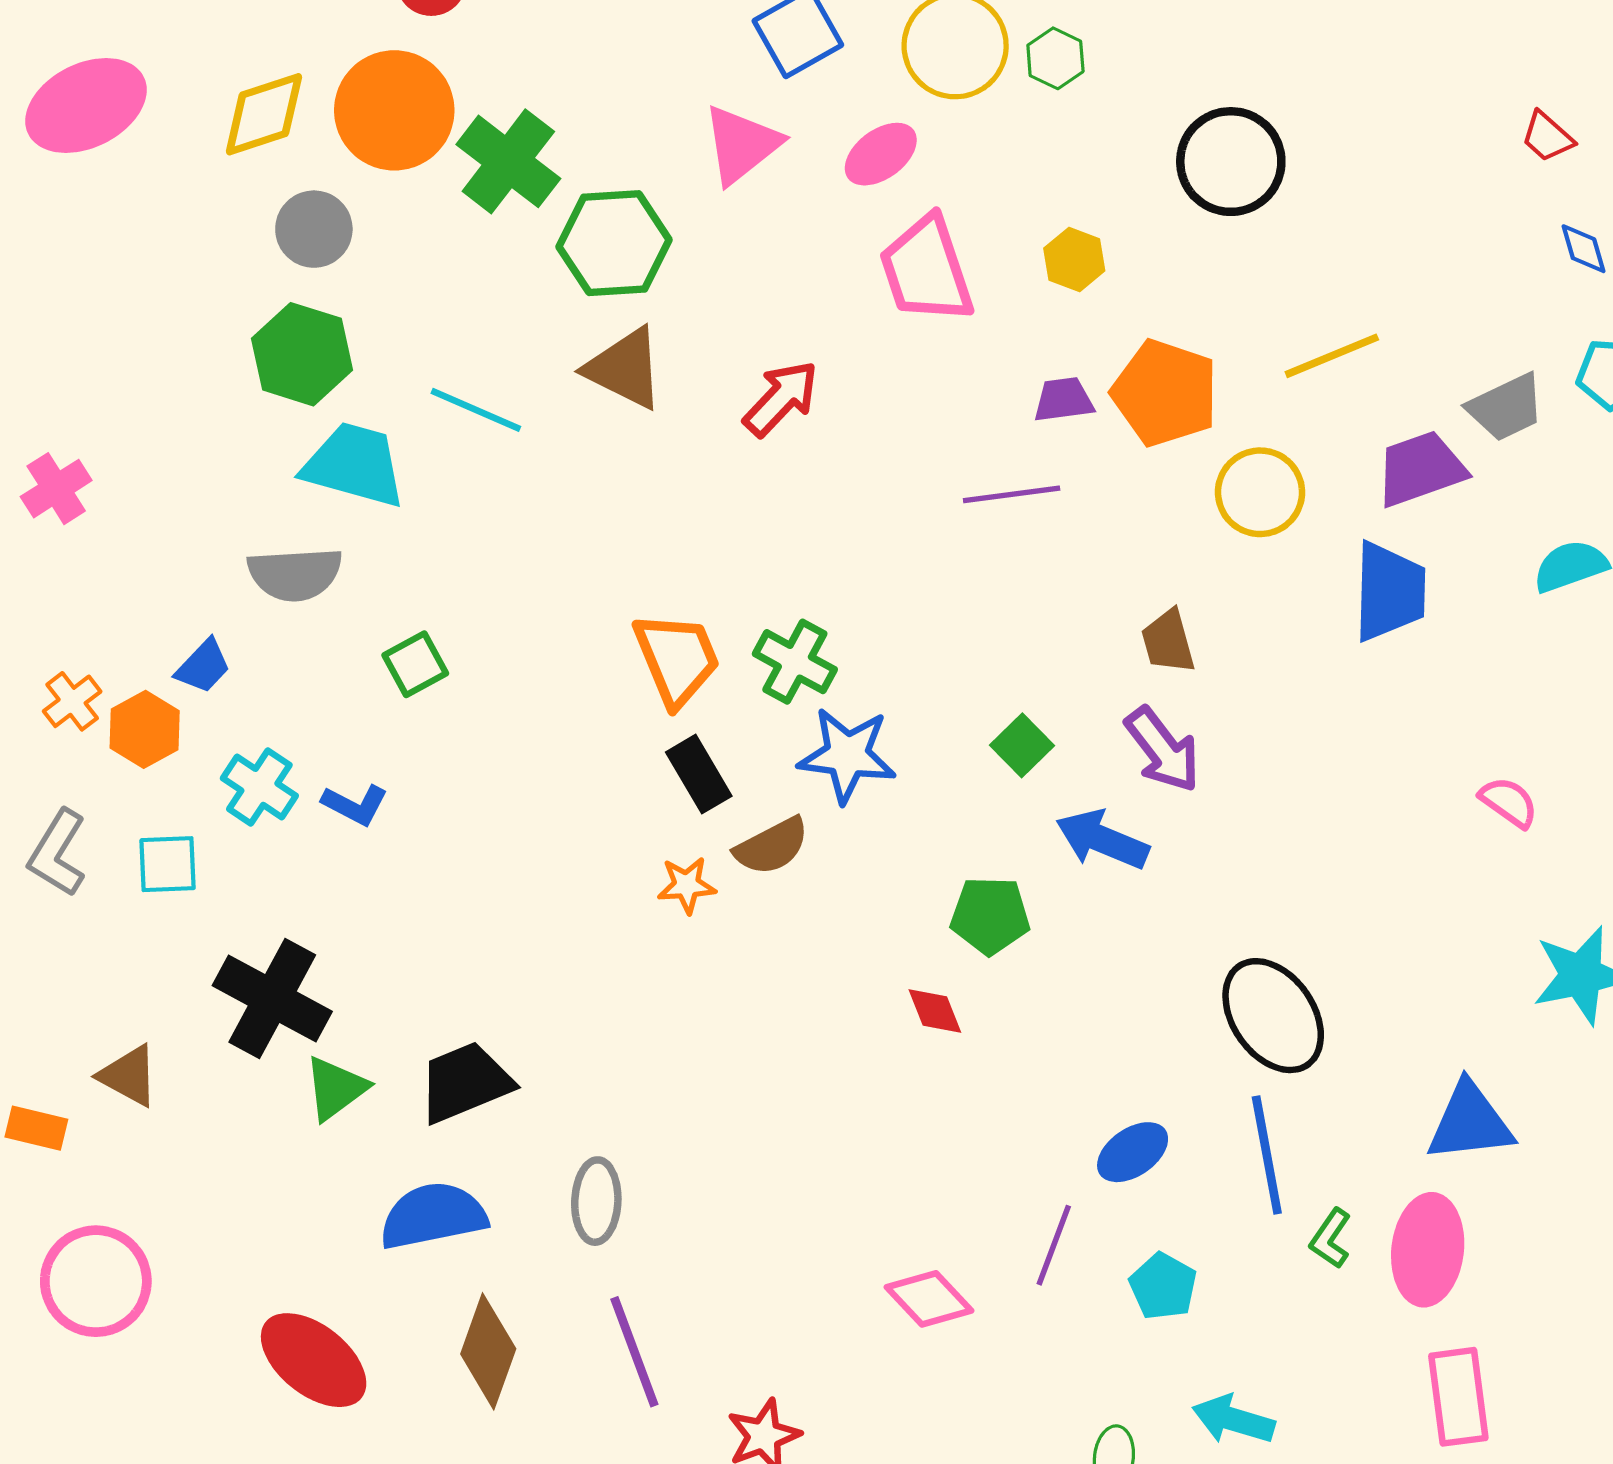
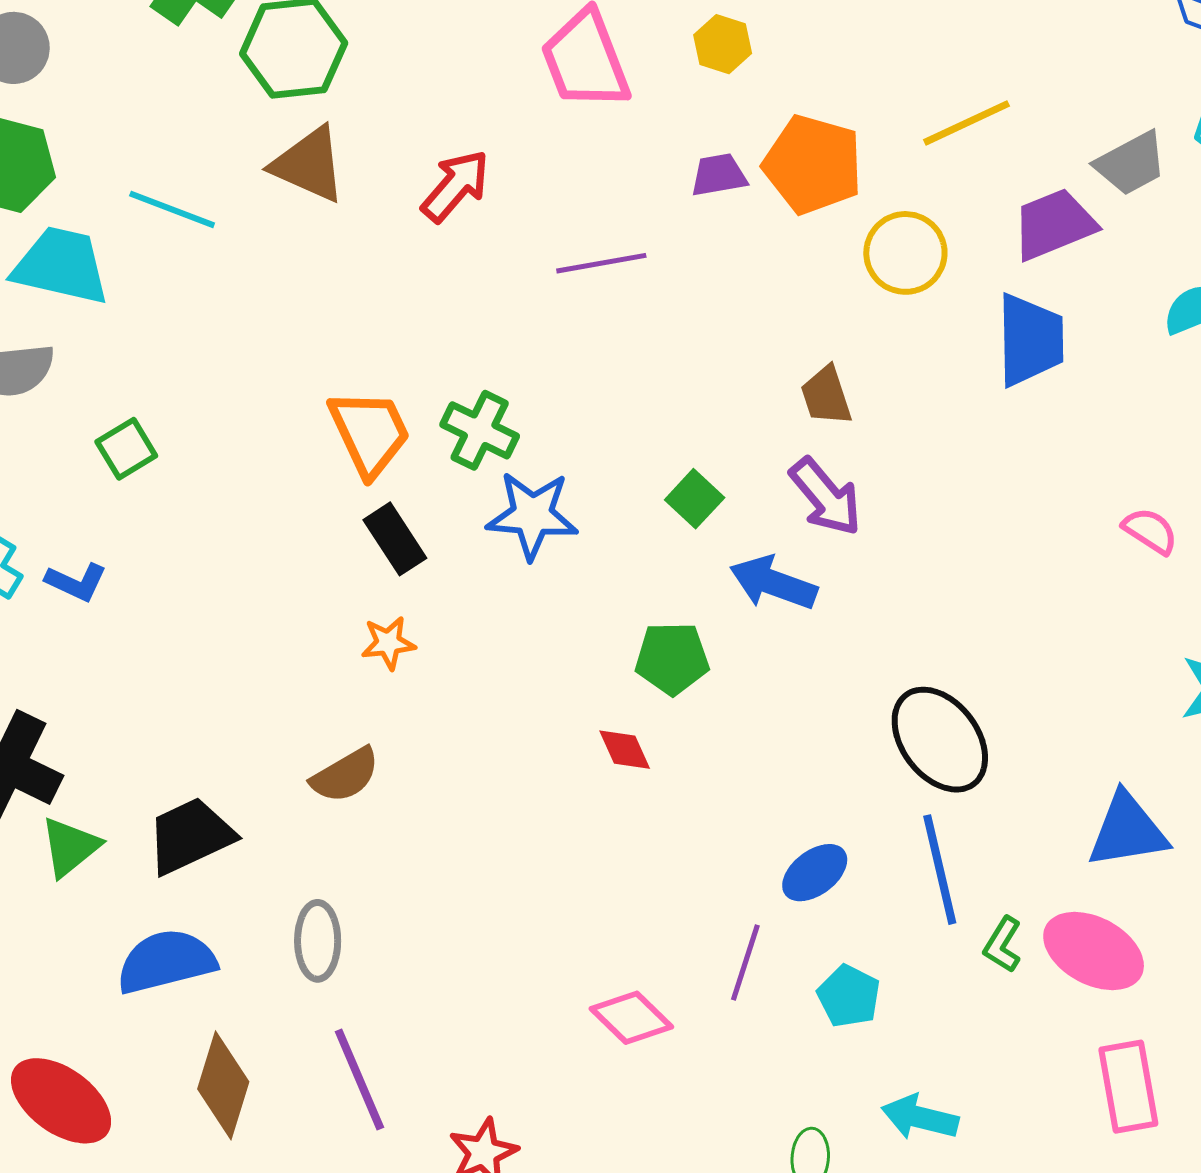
purple line: (1012, 494) -> (601, 263), moved
brown semicircle: (772, 846) -> (345, 775), moved
pink ellipse: (1428, 1250) -> (1094, 951), turned -66

